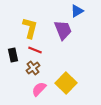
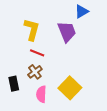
black rectangle: (13, 55) -> (14, 84), moved
pink semicircle: (39, 89) -> (41, 94), turned -42

